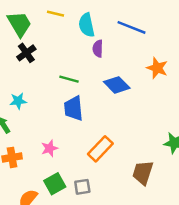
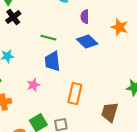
purple semicircle: (98, 49) -> (85, 17), moved
pink star: (49, 148) -> (33, 85), moved
orange rectangle: (100, 149) -> (75, 94), turned -30

